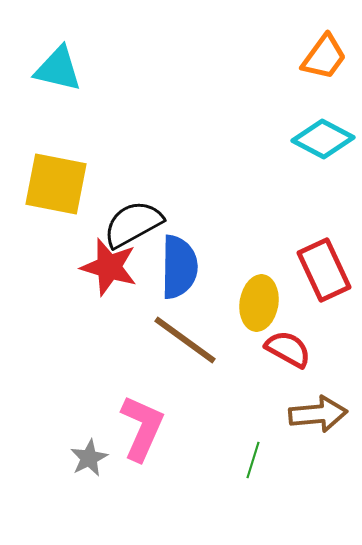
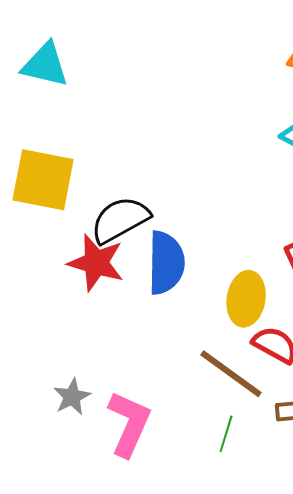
brown line: (185, 340) -> (231, 374), moved
gray star: (89, 458) -> (72, 397), moved
green line: (253, 460) -> (226, 434), moved

